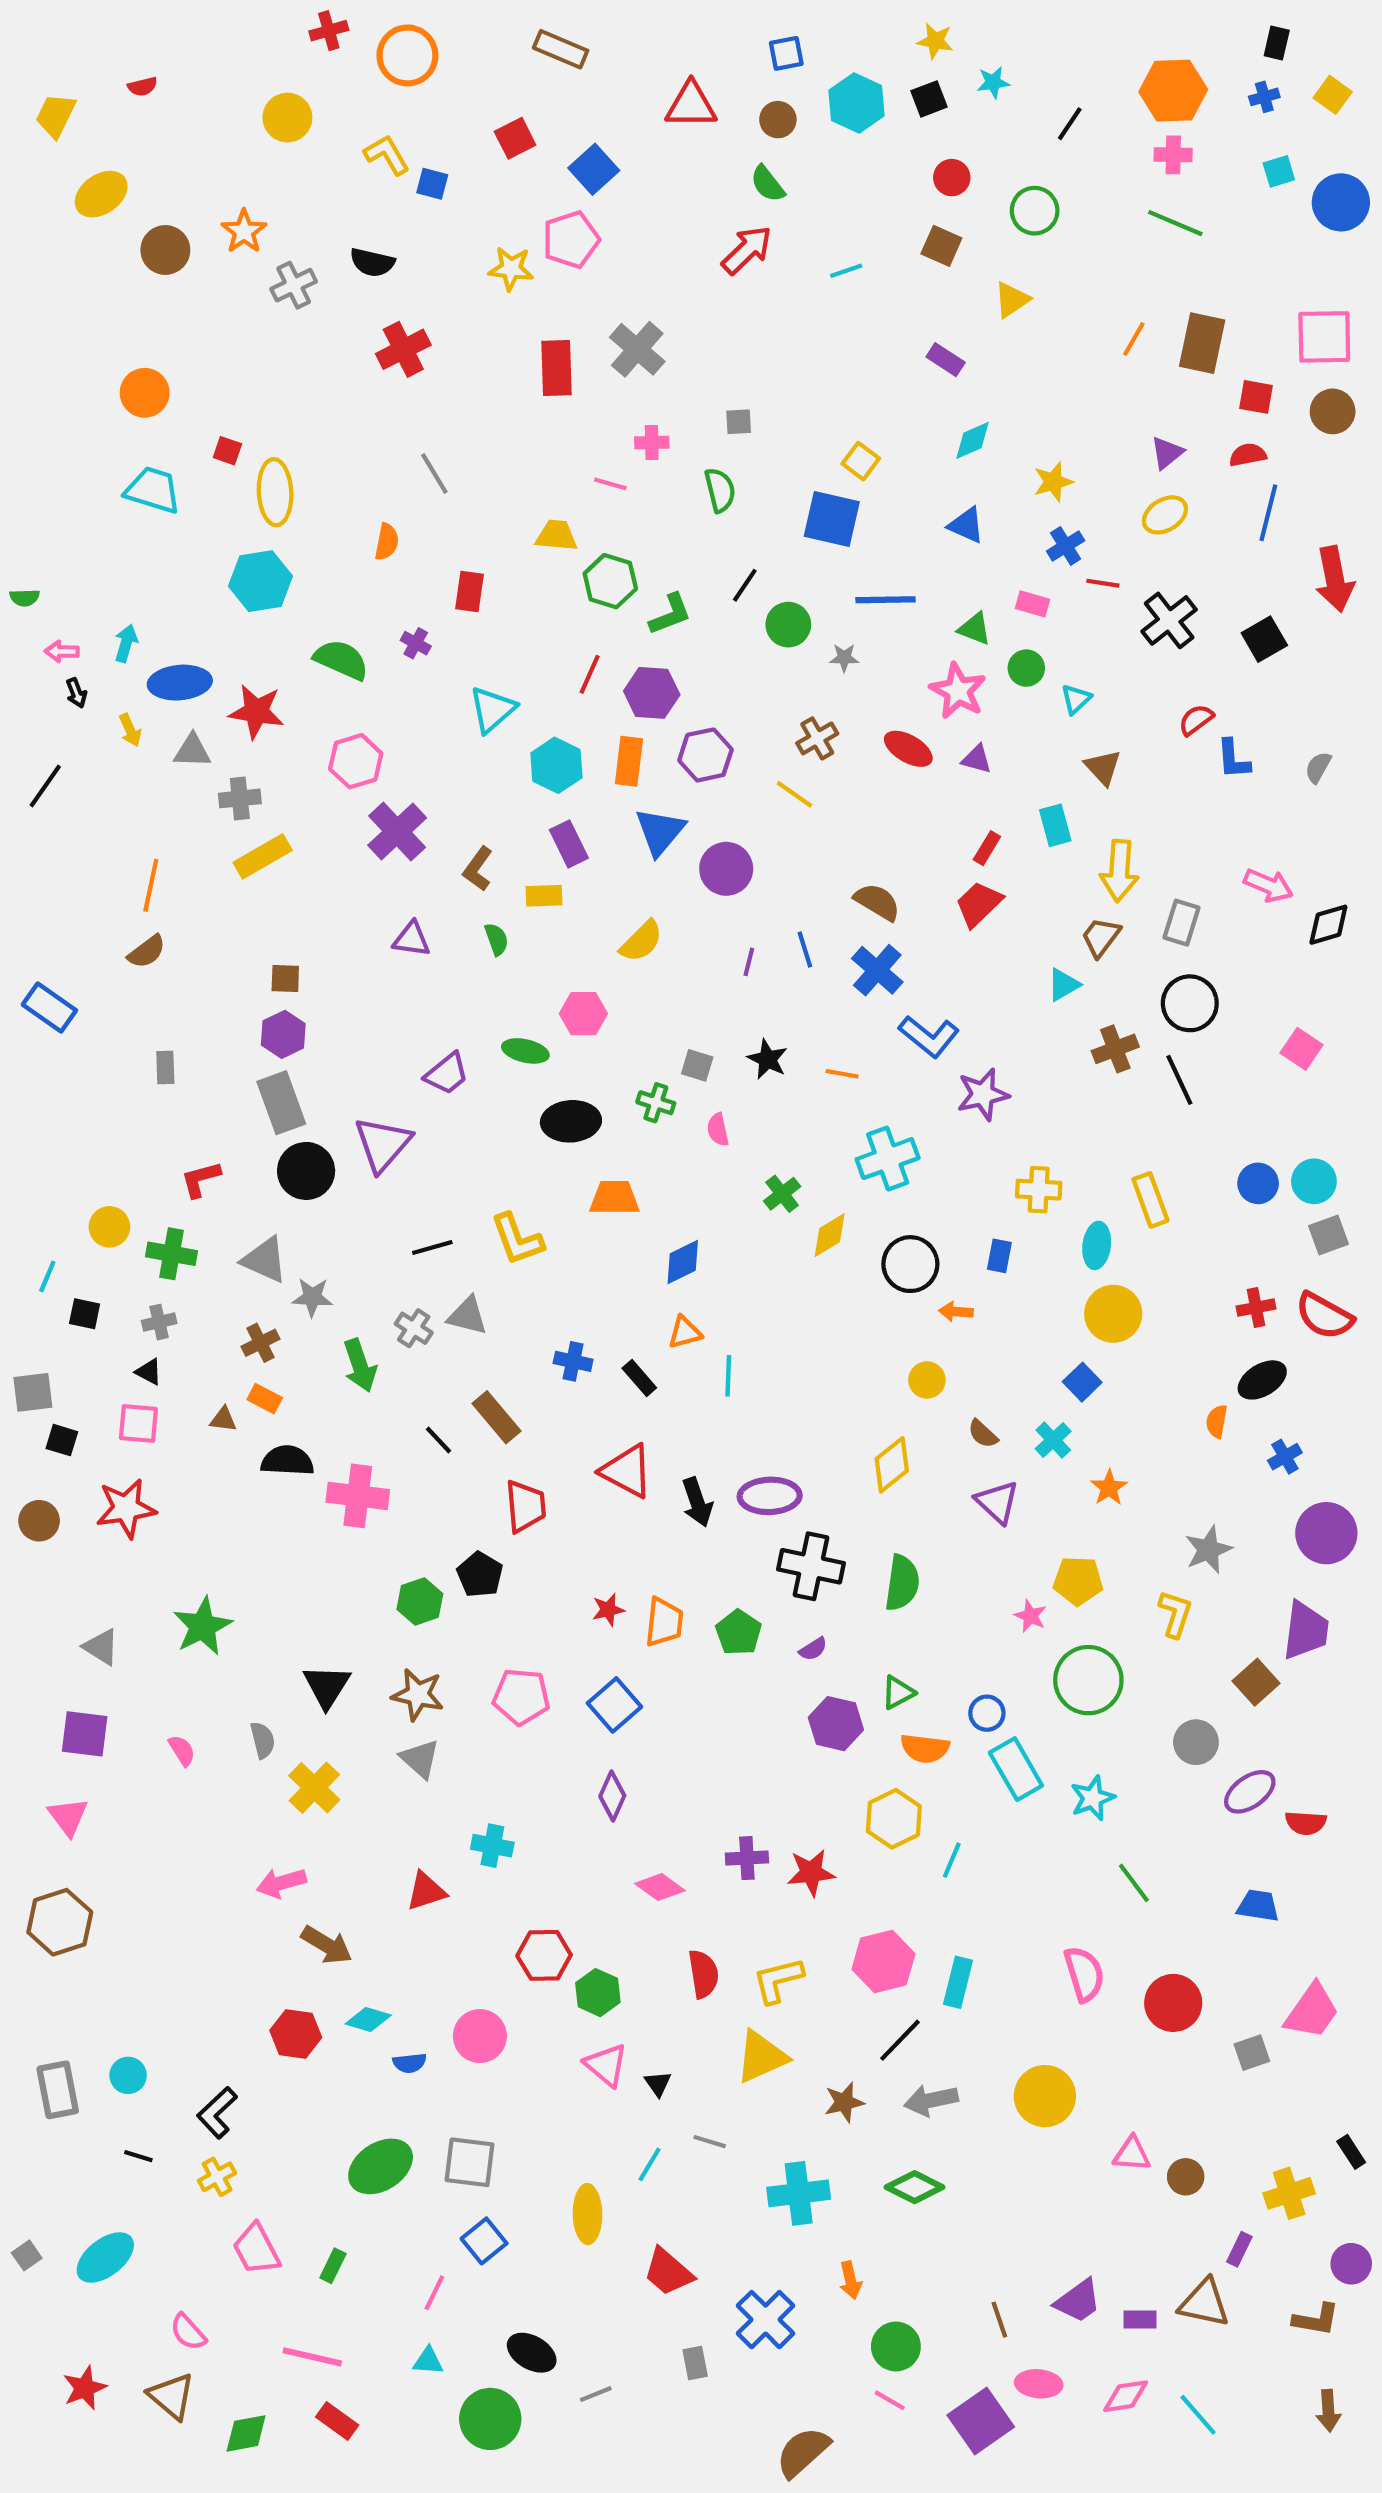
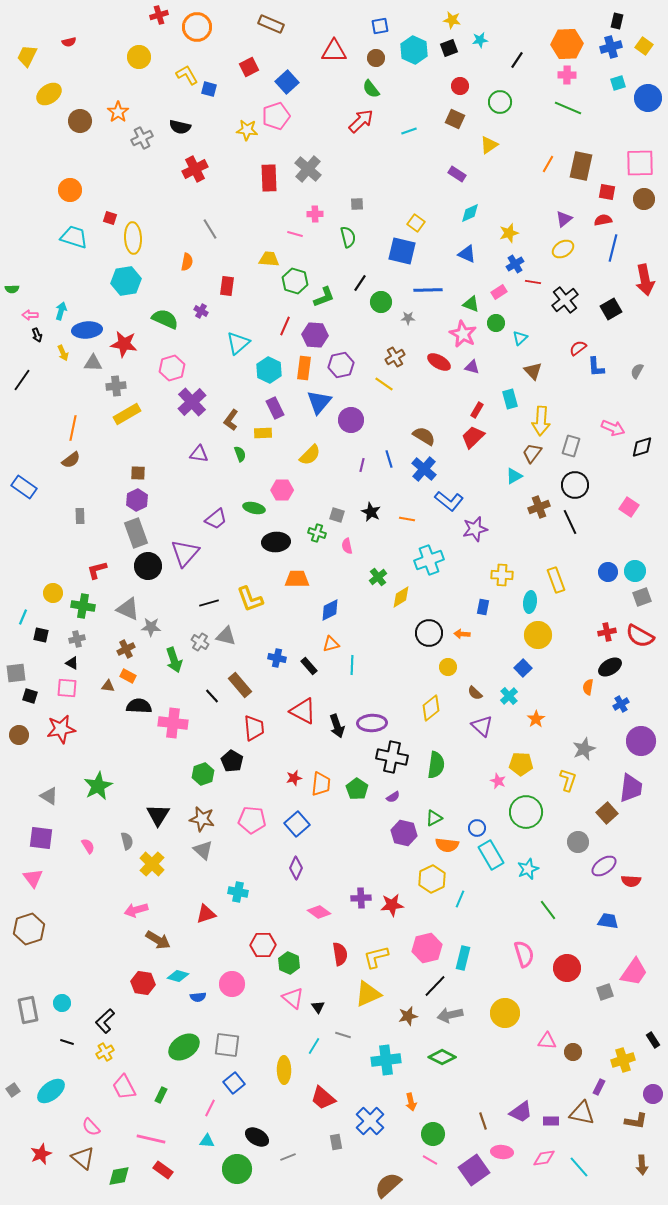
blue cross: (1264, 97) -> (611, 47), size x1.5
pink rectangle: (1032, 604) -> (499, 292), turned -49
black circle: (910, 1264) -> (429, 633), moved

